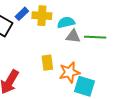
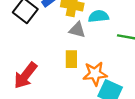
gray triangle: (73, 36) -> (77, 30), moved

